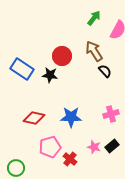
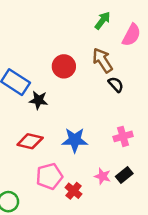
black star: (50, 75) -> (38, 100), moved

